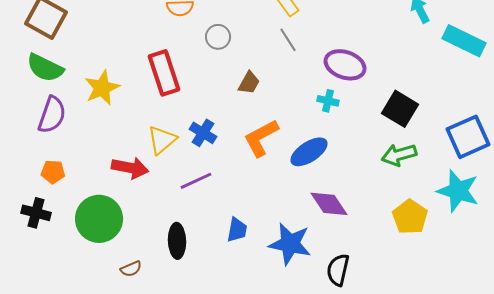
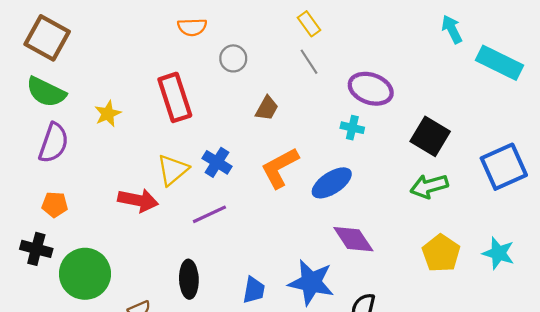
yellow star: (102, 88) -> (108, 114), size x0.7
cyan star: (458, 191) -> (498, 253), moved, size x0.7
green circle: (99, 219) -> (85, 274), moved
blue trapezoid: (237, 230) -> (254, 290), moved

